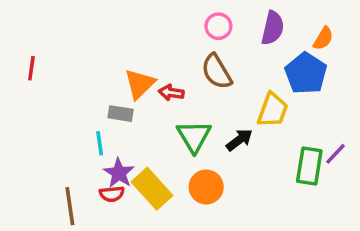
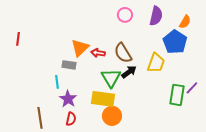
brown semicircle: (217, 72) -> (123, 53), moved
black arrow: (239, 140) -> (129, 72), moved
orange circle: (206, 187) -> (112, 116), moved
yellow rectangle: (152, 189) -> (103, 99), moved, turned -40
red semicircle: (112, 194) -> (71, 119), moved, turned -72

